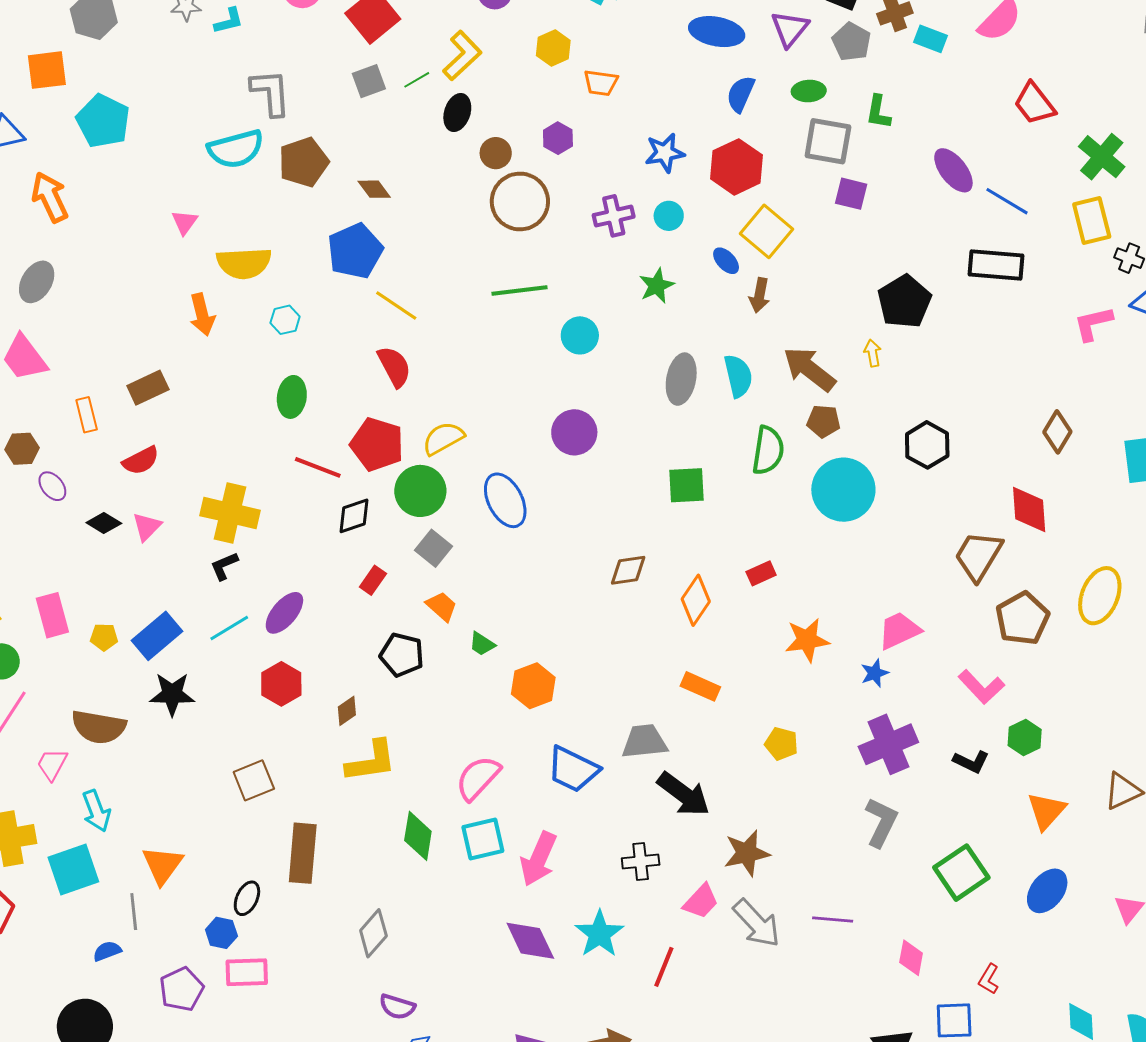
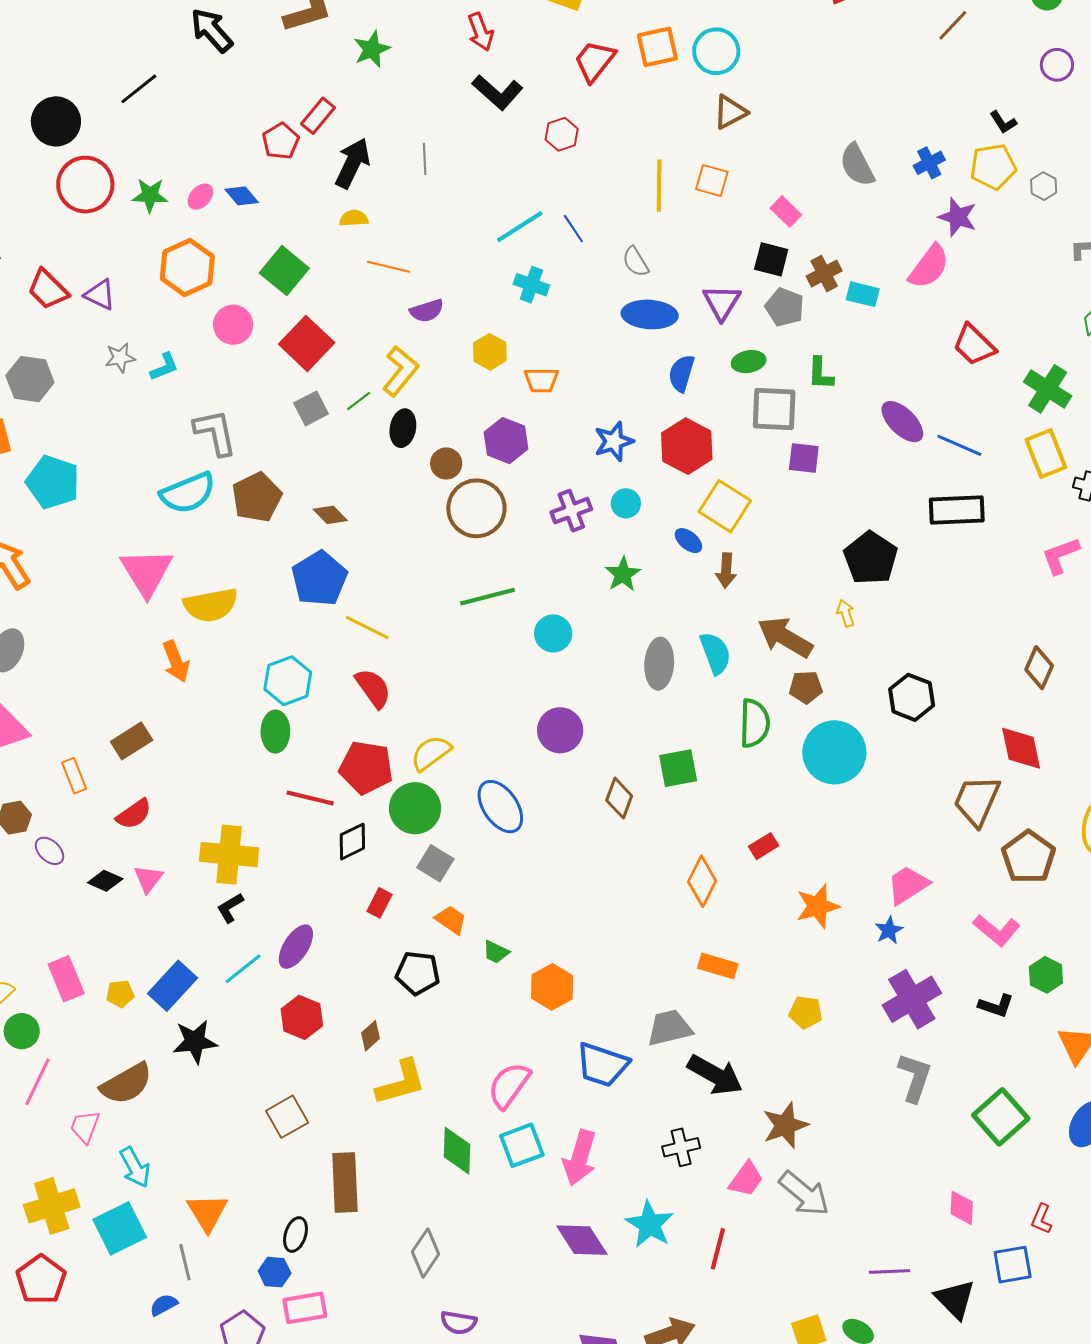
purple hexagon: (558, 138) -> (506, 441), size x1.4
pink triangle: (185, 222) -> (147, 572), size x2.0
cyan hexagon: (285, 320) -> (288, 681), moved, size x1.6
brown diamond: (628, 570) -> (619, 798), moved, turned -54
brown semicircle: (99, 727) -> (126, 1084), turned -32
purple line: (833, 919) -> (890, 1271), moved

